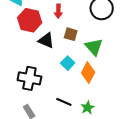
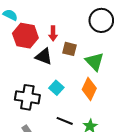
red arrow: (58, 11) -> (53, 33), moved
cyan square: (68, 63) -> (56, 88), moved

